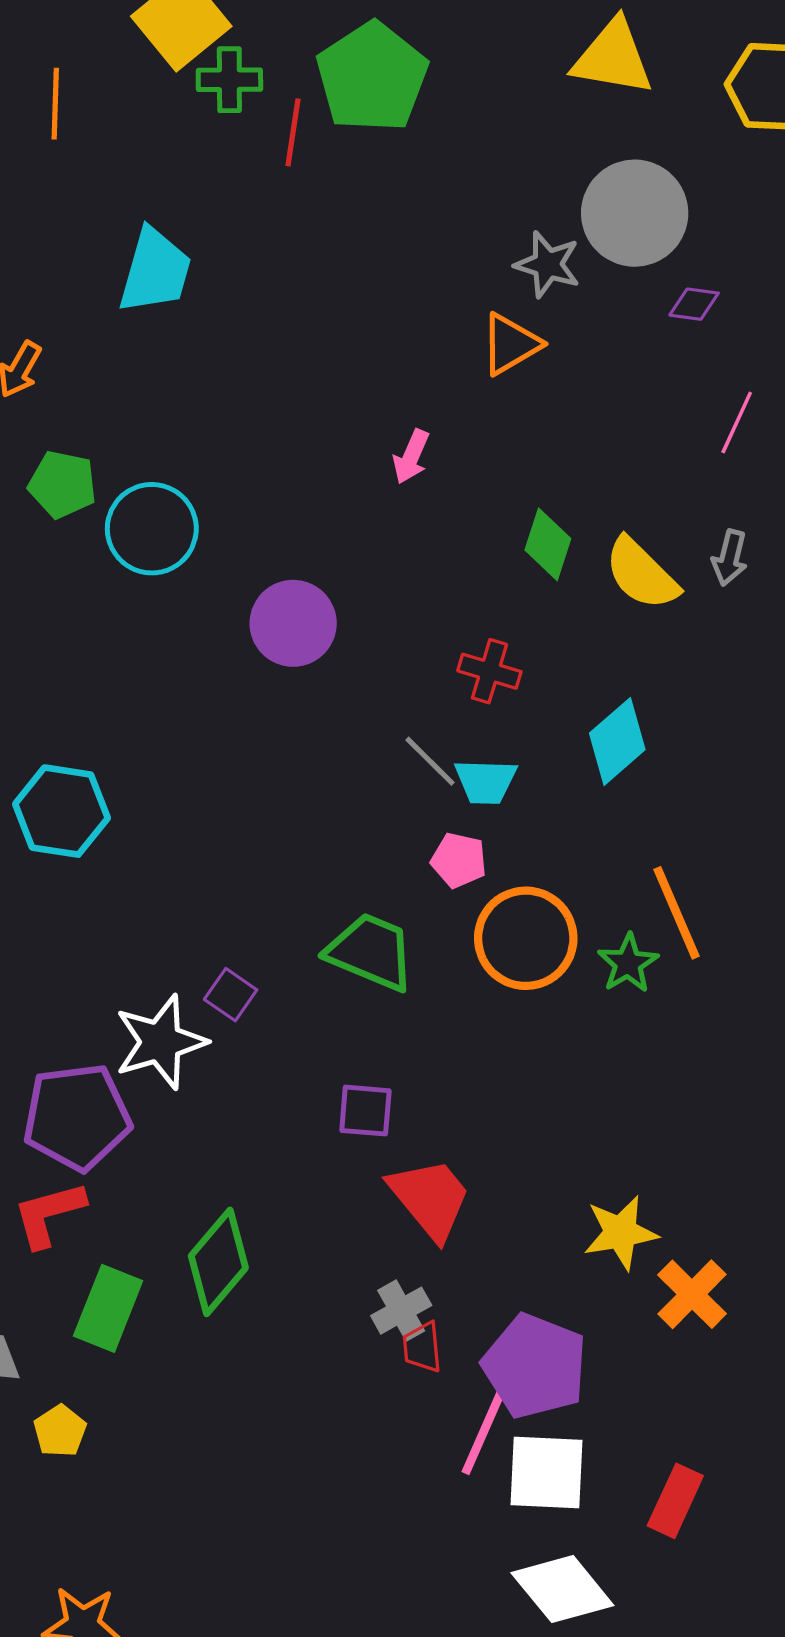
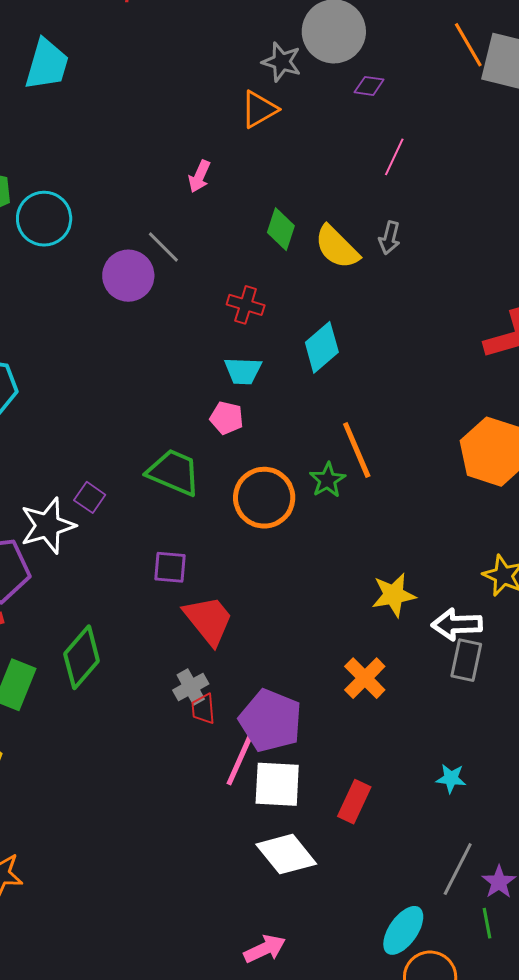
gray line: (430, 761) -> (163, 247), moved
orange circle: (526, 938) -> (264, 498), moved
yellow star: (621, 1233) -> (394, 595), moved

